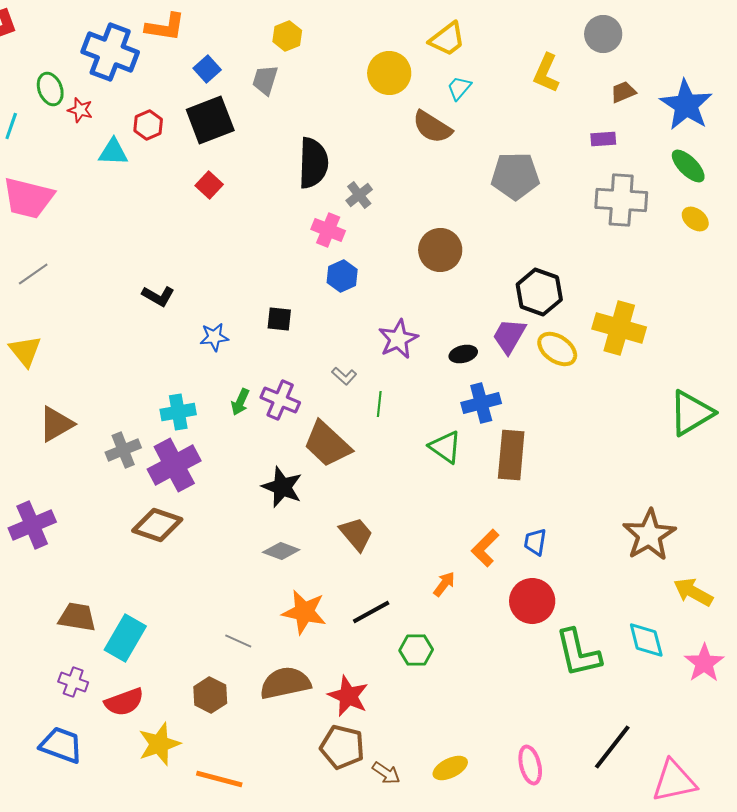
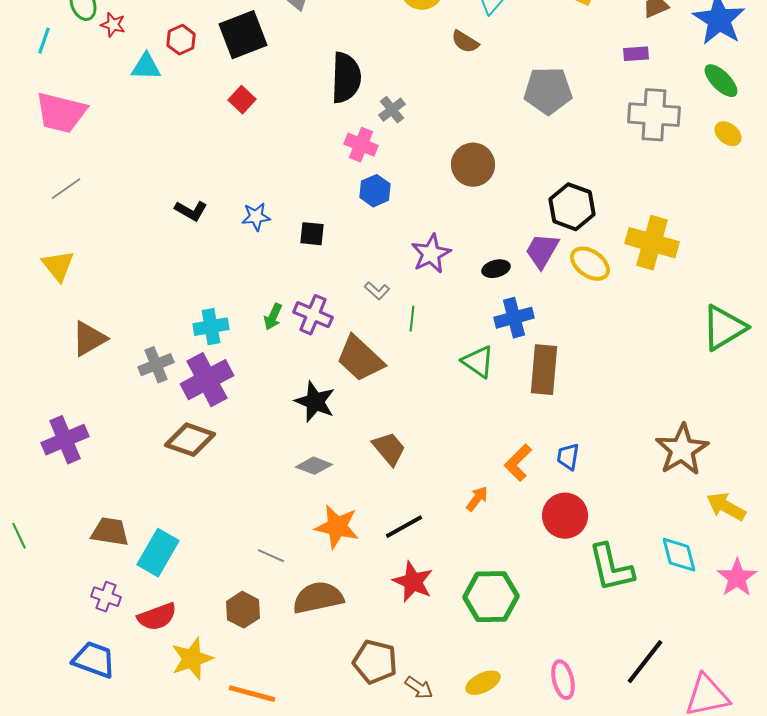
brown semicircle: (432, 127) -> (465, 42), size x0.7
blue star: (214, 337) -> (256, 217), moved
green hexagon: (416, 650) -> (491, 597), moved, size x1.6
red star: (348, 696) -> (413, 582), moved

